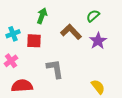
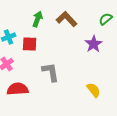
green semicircle: (93, 16) -> (106, 19), moved
brown L-shape: (71, 32) -> (67, 19), moved

